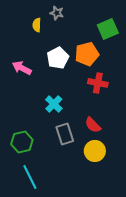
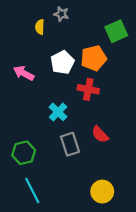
red cross: (98, 83) -> (88, 89), moved
yellow circle: (95, 151) -> (102, 192), moved

